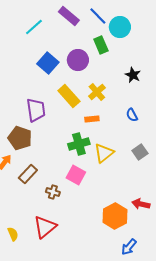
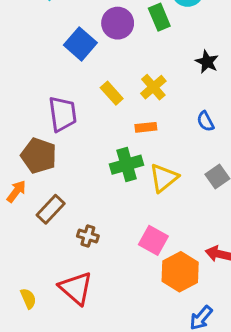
purple circle: (78, 60) -> (118, 23), moved
yellow rectangle: (69, 96) -> (112, 93), size x0.7
pink square: (76, 175) -> (153, 240), moved
red triangle: (45, 227) -> (76, 288), turned -40

